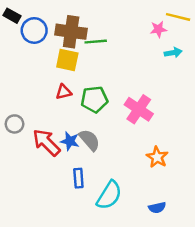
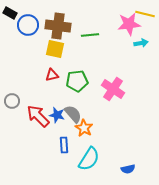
pink star: (158, 29) -> (129, 24), size x1.6
green line: (96, 42) -> (90, 35), moved
orange star: (157, 157) -> (84, 128), moved

